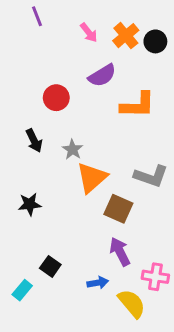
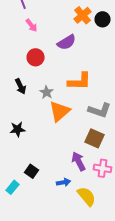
pink arrow: (89, 33) -> (32, 25), moved
orange L-shape: (138, 105) -> (80, 81), moved
brown square: (118, 209) -> (95, 138), moved
pink cross: (155, 277) -> (103, 168), moved

